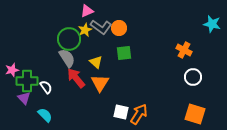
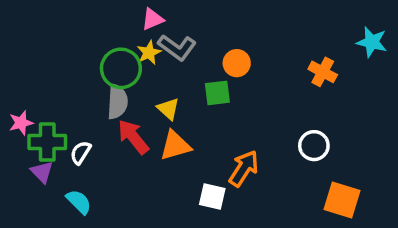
orange circle: (119, 28) -> (237, 63), moved
orange cross: (184, 50) -> (323, 72), moved
gray semicircle: (67, 58) -> (117, 102), turned 36
white circle: (193, 77) -> (314, 146), moved
orange triangle: (100, 83) -> (175, 146), turned 42
white semicircle: (46, 87) -> (81, 153), turned -112
orange arrow: (139, 114) -> (244, 168), moved

